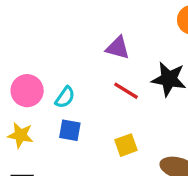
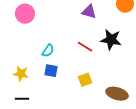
purple triangle: (118, 48) -> (89, 12), moved
pink circle: (27, 91) -> (25, 14), moved

